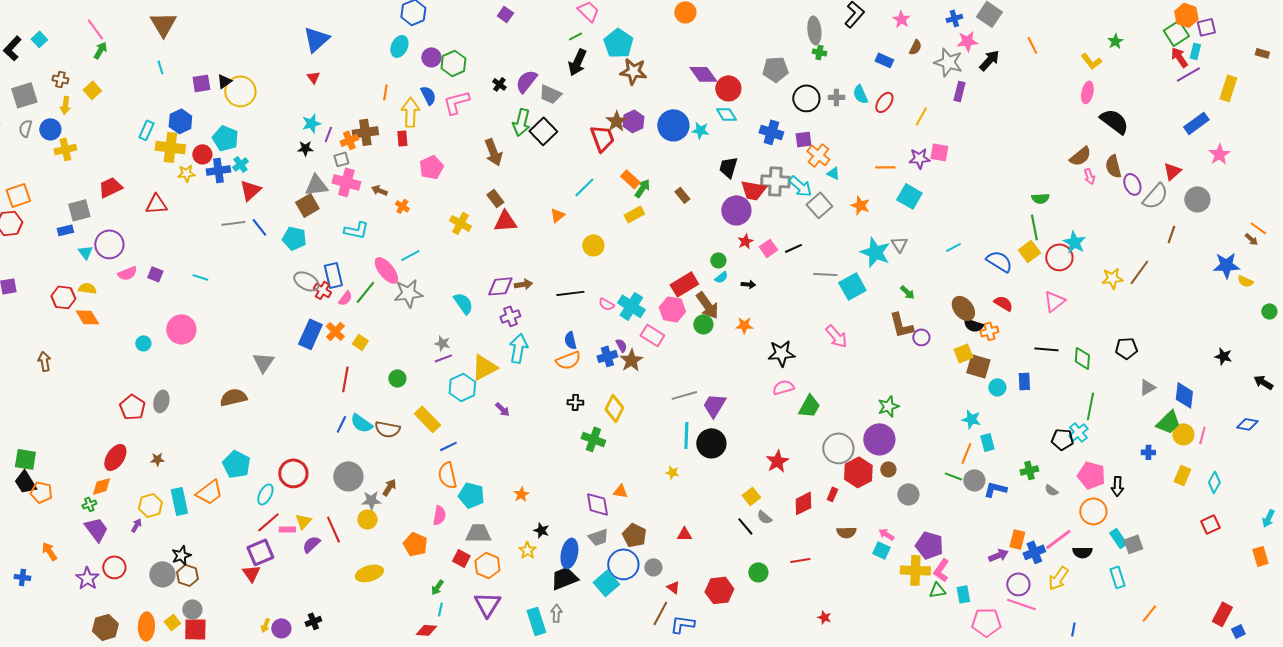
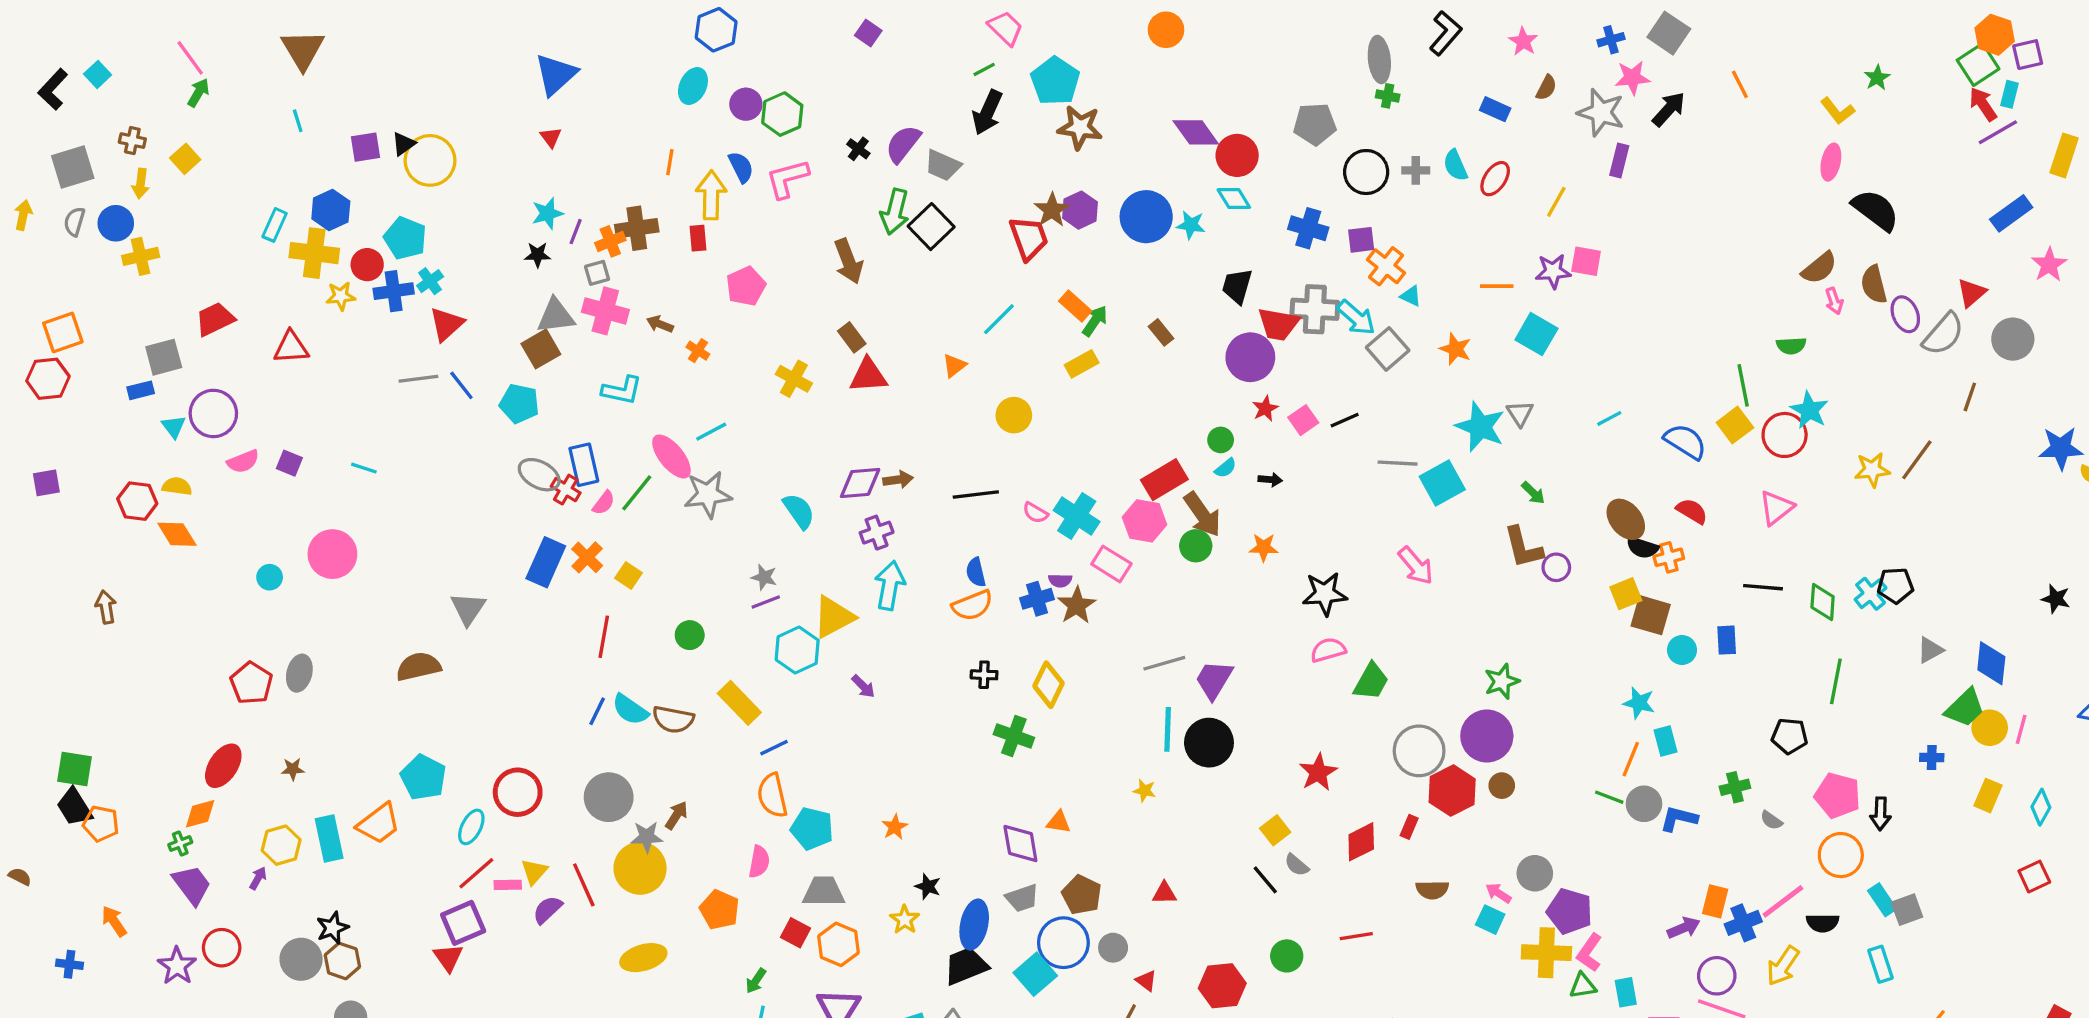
green semicircle: (1040, 198) -> (1791, 346), moved
purple semicircle: (621, 345) -> (1060, 581), turned 120
cyan cross: (1078, 432) -> (1871, 594), moved
gray circle: (908, 494) -> (1535, 873), moved
yellow circle: (367, 519) -> (640, 868), size x1.6

